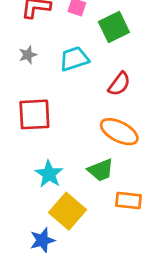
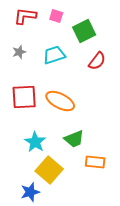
red semicircle: (119, 84) -> (97, 61), moved
orange ellipse: (119, 132) -> (60, 101), moved

